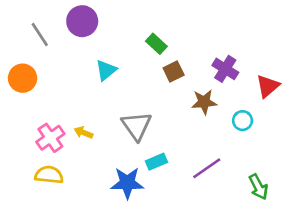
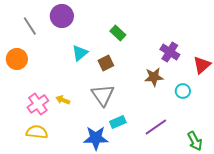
brown square: (174, 72) -> (106, 63), moved

